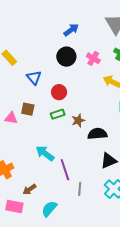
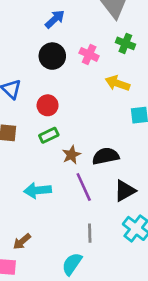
brown star: (78, 120) -> (71, 155), moved
cyan arrow: (45, 153) -> (37, 190), turned -36
purple line: (65, 170) -> (84, 187), moved
cyan semicircle: (49, 209) -> (72, 264), moved

